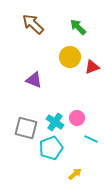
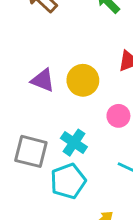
yellow circle: (70, 57) -> (83, 80), moved
pink circle: (77, 118) -> (118, 116), moved

